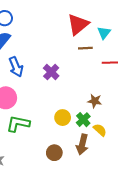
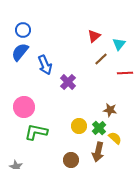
red triangle: (78, 24) -> (94, 36), size x0.6
brown line: (85, 48) -> (101, 59), turned -40
blue arrow: (16, 67) -> (45, 65), moved

